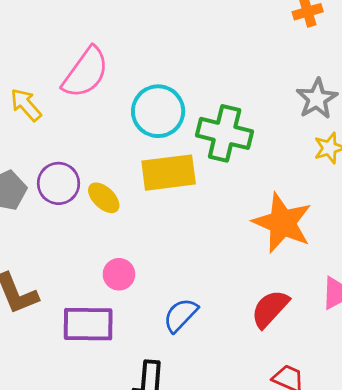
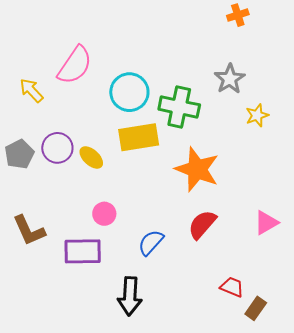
gray star: (317, 99) -> (230, 79), moved
orange star: (282, 223) -> (197, 169), moved
red semicircle: (270, 309) -> (202, 224), moved

